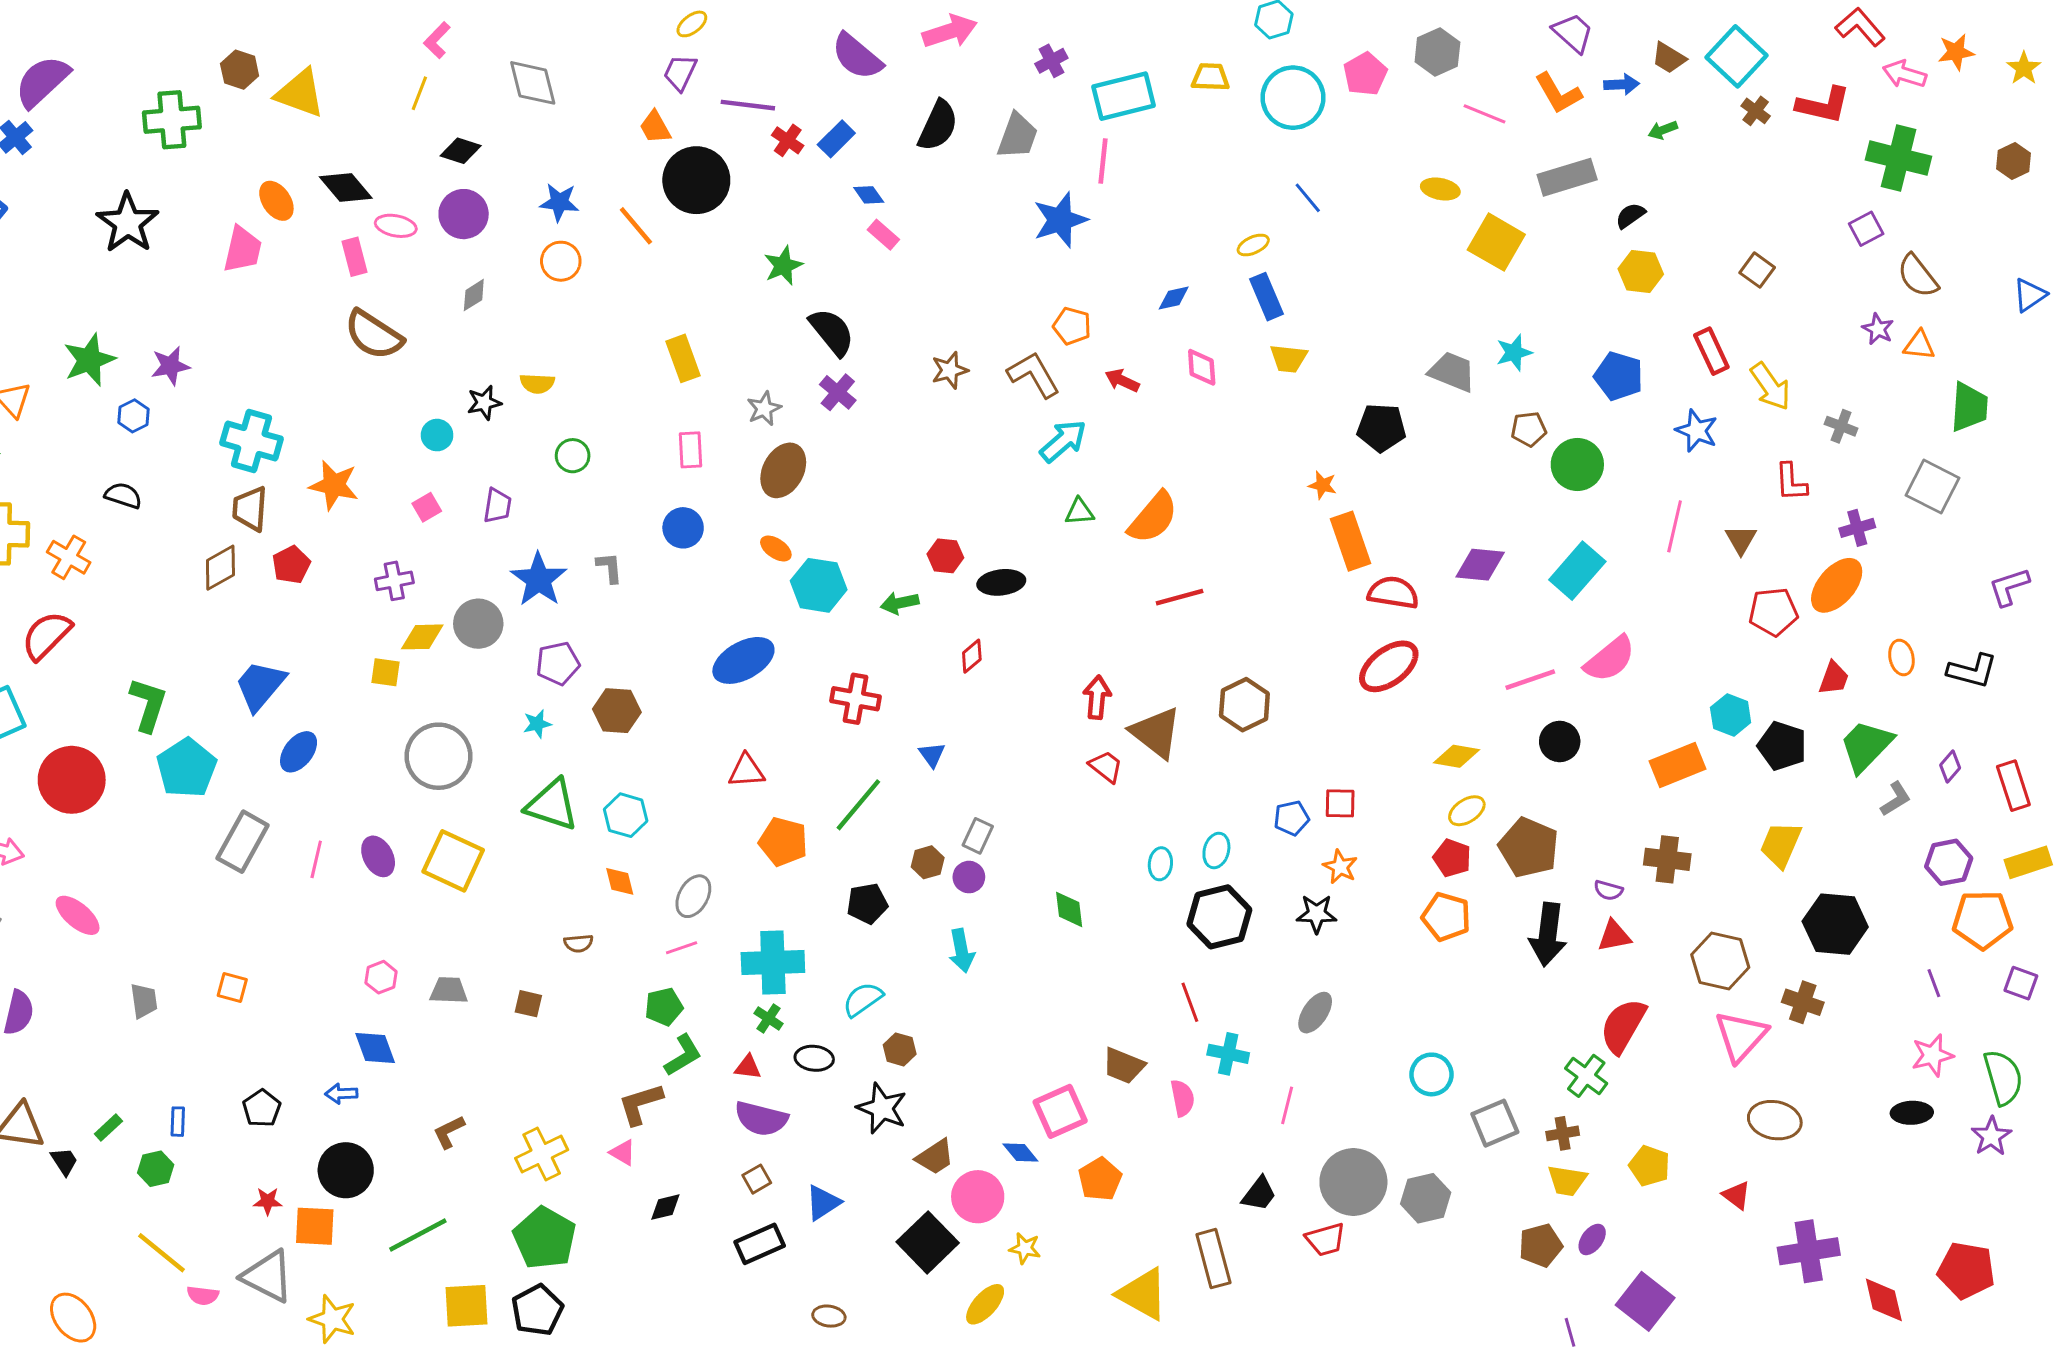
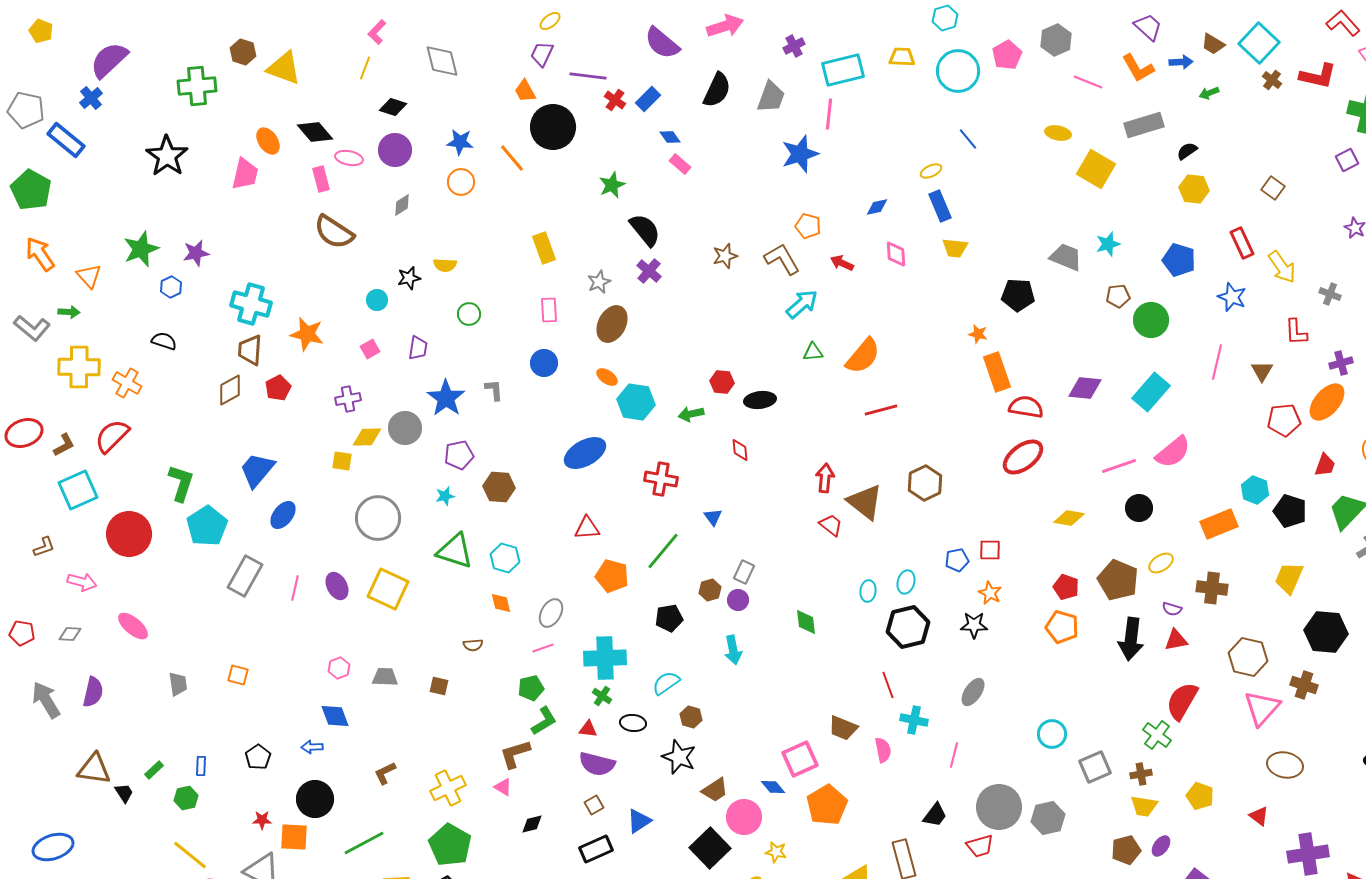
red diamond: (972, 656) -> (740, 450), turned -55
yellow ellipse: (1467, 811) -> (1161, 563), moved
orange pentagon: (1100, 1179) -> (827, 805), size x1.4

